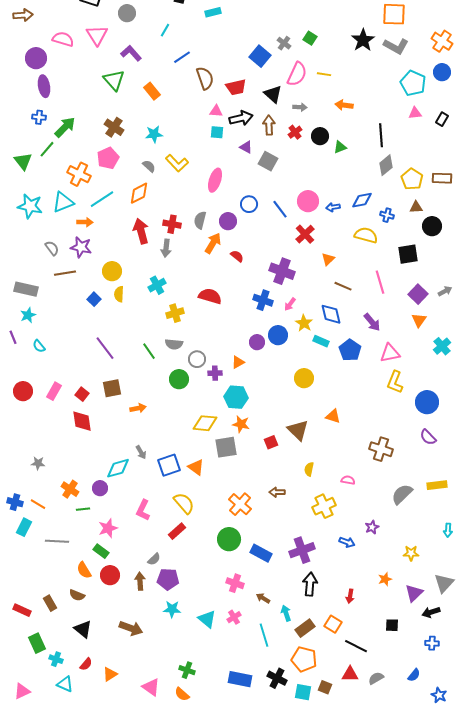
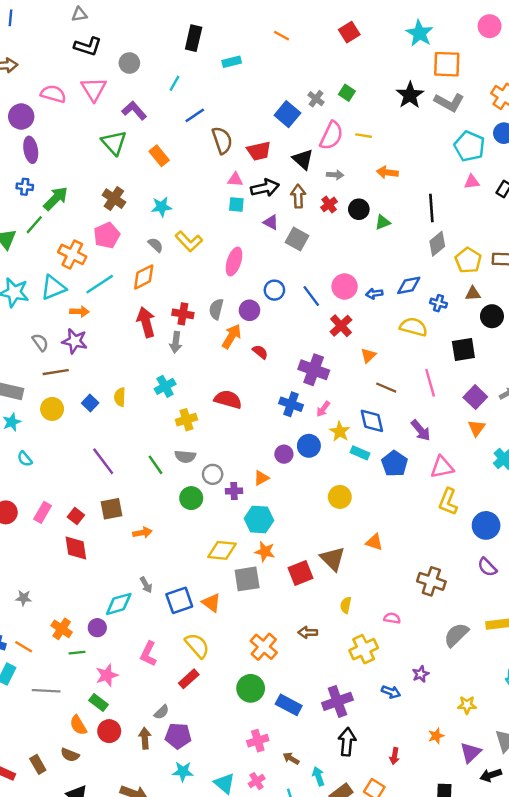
yellow circle: (112, 271) -> (52, 409), moved
red square: (271, 442) -> (301, 573), size x1.5
pink cross: (235, 583) -> (258, 741), turned -36

